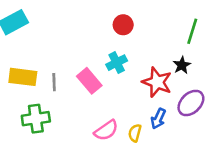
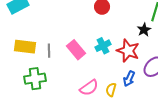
cyan cross: (117, 63) -> (103, 46), moved
black star: (182, 65) -> (144, 30), moved

